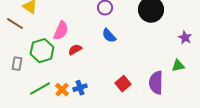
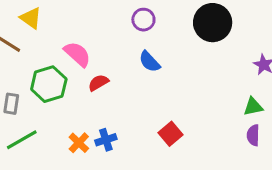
pink semicircle: (61, 31) -> (77, 54), turned -72
purple semicircle: (156, 83) -> (253, 135), moved, size x0.6
green line: (40, 89) -> (22, 140), moved

